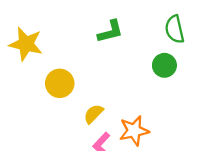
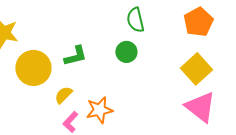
green L-shape: (110, 32) -> (75, 56), moved
yellow circle: (60, 83) -> (33, 68), size x1.4

